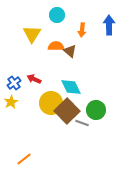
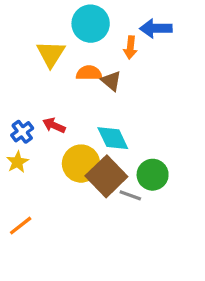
cyan circle: (57, 15) -> (91, 24), size x1.5
blue arrow: (109, 25) -> (156, 28), moved, turned -90
orange line: (24, 159) -> (21, 226), moved

